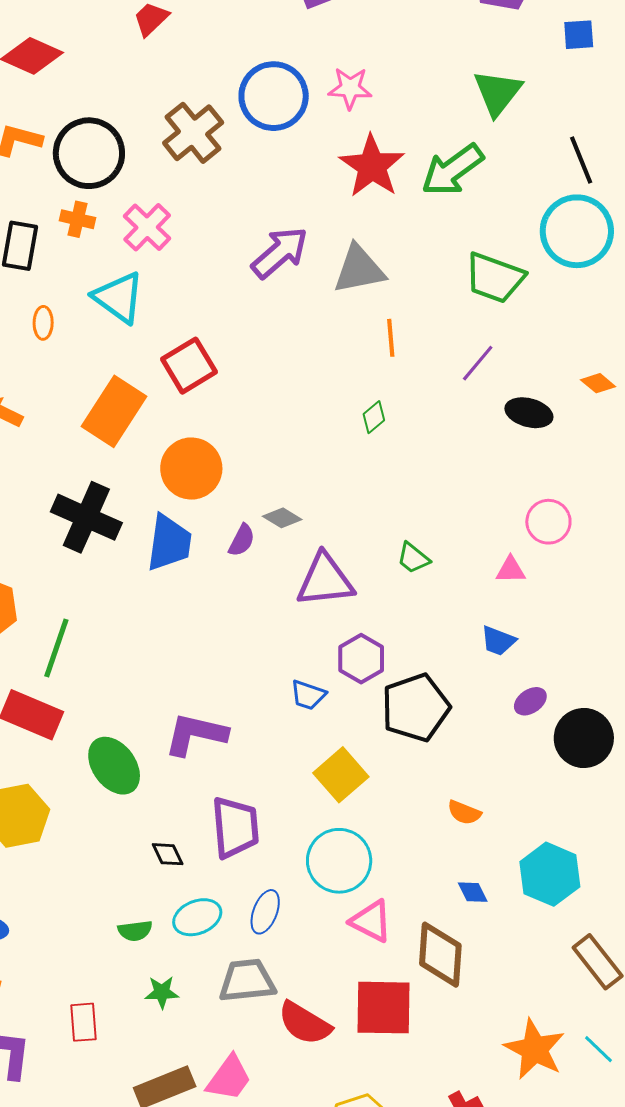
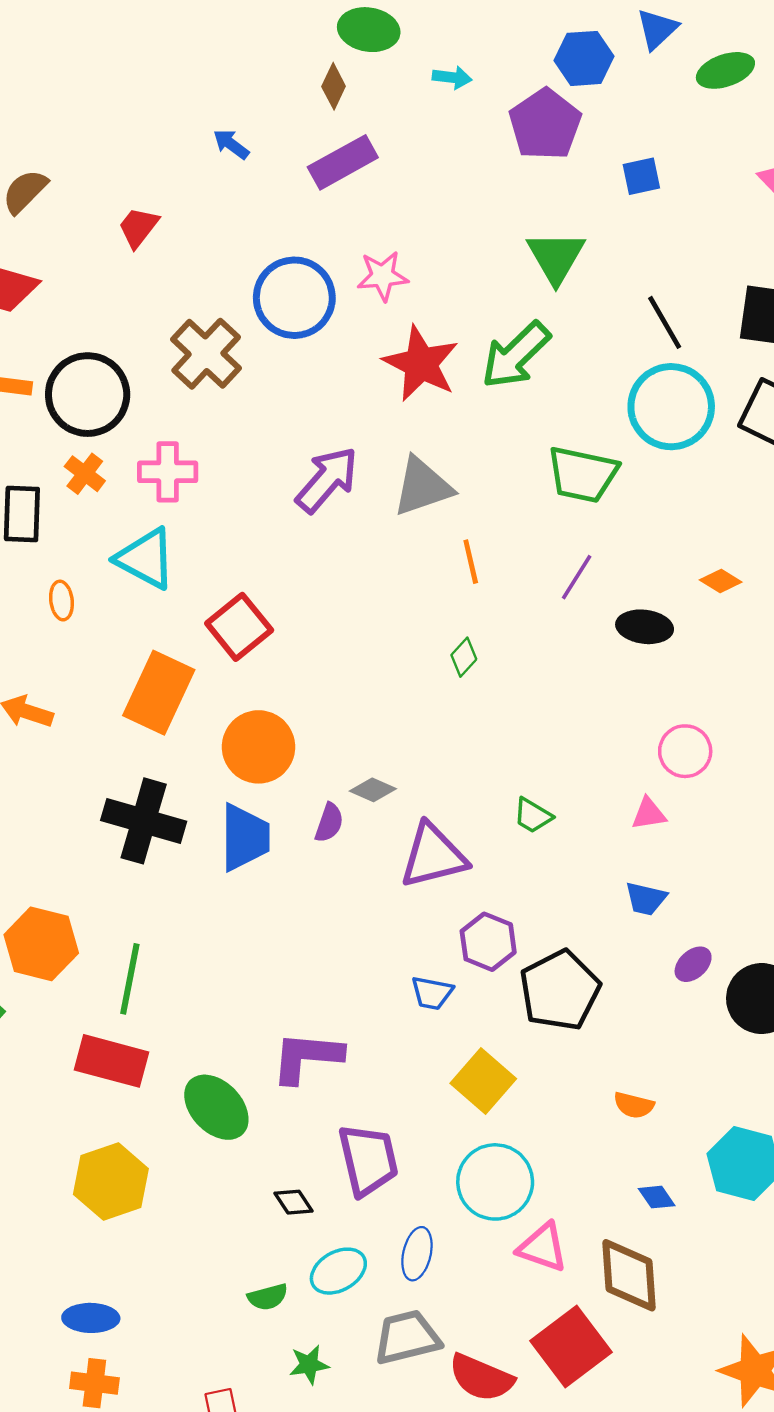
orange cross: (77, 219) -> (85, 474), turned 32
pink cross: (147, 227) -> (168, 472), turned -36
red square: (383, 1008) -> (571, 1347), turned -30

